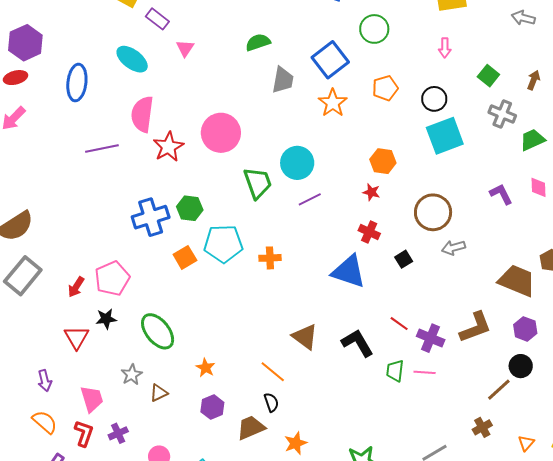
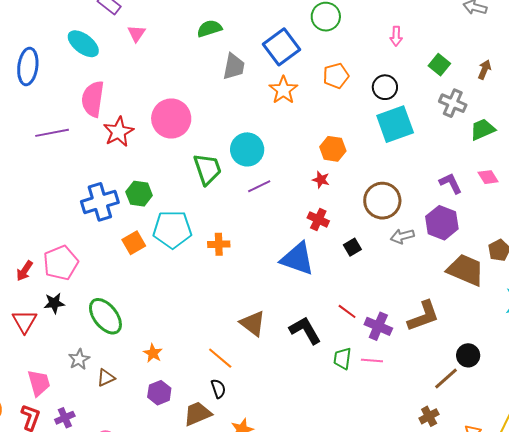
pink diamond: (538, 187) -> (488, 177), turned -30
purple hexagon: (525, 329) -> (442, 223), moved, size x1.4

